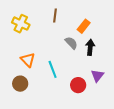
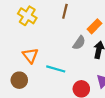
gray semicircle: (71, 43) -> (79, 43), turned 72
cyan line: (53, 69) -> (56, 69), turned -60

